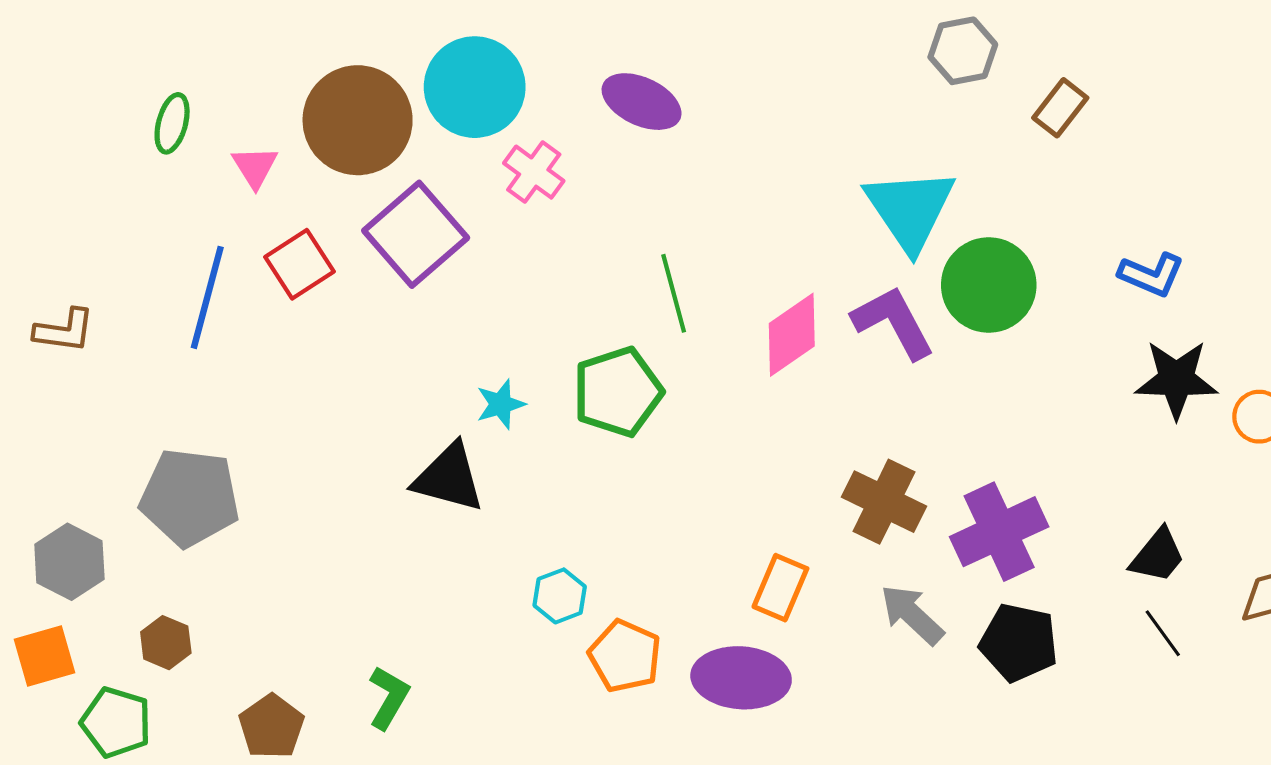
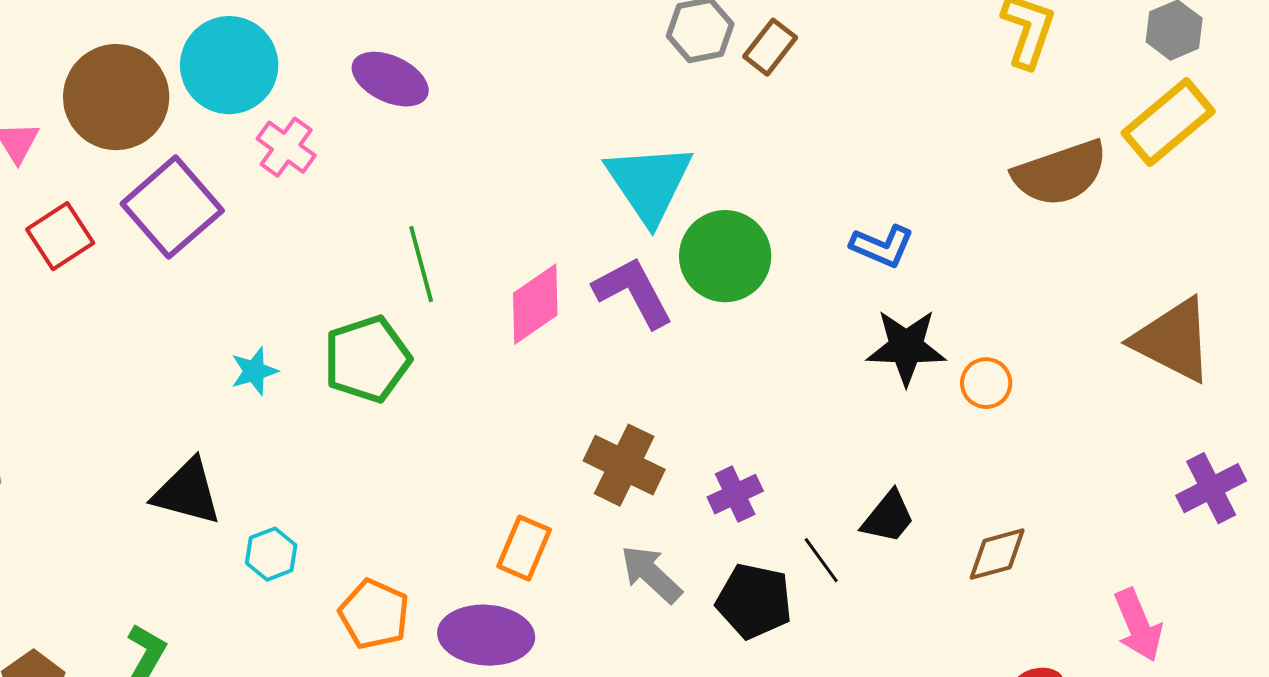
brown rectangle: (1060, 108) -> (770, 47), moved
black triangle: (449, 478) -> (187, 492), moved
purple cross: (999, 532) -> (735, 494), size x0.6
cyan hexagon: (560, 596) -> (271, 554), moved
black line: (1163, 633) -> (821, 560), moved

